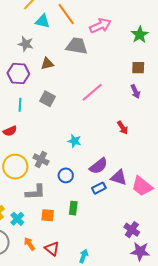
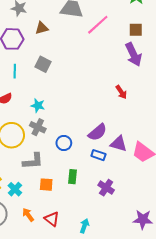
pink line: (92, 92) -> (98, 25), moved
purple arrow: (135, 92) -> (134, 54), size x1.6
cyan star: (74, 141) -> (38, 105), moved
blue rectangle: (99, 188) -> (98, 155), turned 48
purple cross: (132, 230) -> (106, 188), moved

